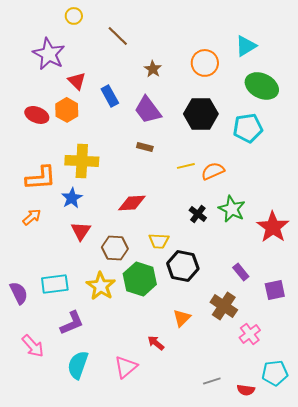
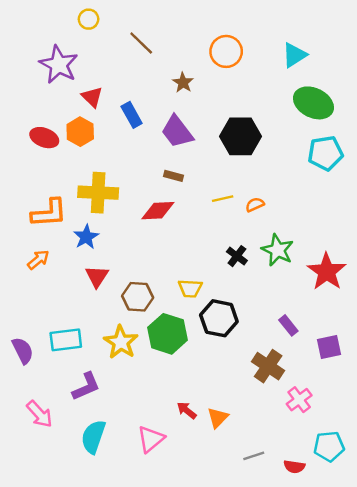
orange circle: (205, 63) -> (226, 51), moved
cyan pentagon: (248, 128) -> (325, 153), moved
orange semicircle: (213, 171) -> (255, 205), size x0.7
red diamond: (132, 203) -> (158, 211), moved
orange triangle: (182, 318) -> (218, 418), moved

